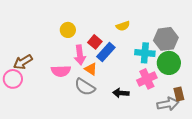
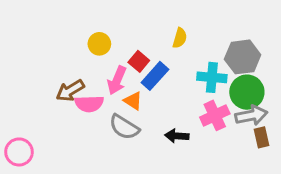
yellow semicircle: (123, 26) -> (180, 38), turned -56
pink arrow: (80, 55) -> (117, 80), turned 30
brown arrow: (23, 62) -> (70, 91), moved
pink circle: (13, 79) -> (19, 152), moved
gray arrow: (168, 104) -> (251, 115), moved

